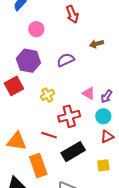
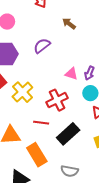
brown arrow: (97, 44) -> (69, 24), turned 64
yellow cross: (47, 95) -> (22, 92), moved, size x1.5

